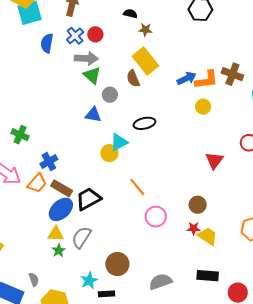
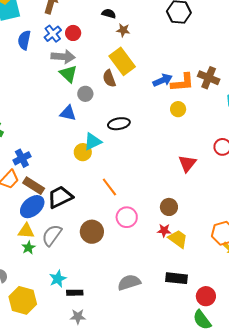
brown circle: (117, 264) -> (92, 232), moved

